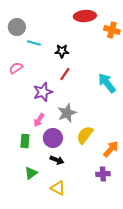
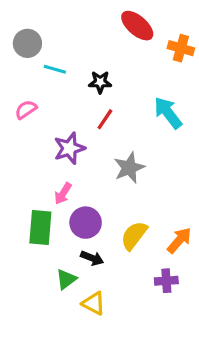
red ellipse: (85, 16) -> (137, 26), turned 45
cyan arrow: (107, 83) -> (168, 113), moved
gray star: (67, 113) -> (129, 168), moved
yellow semicircle: (85, 135) -> (134, 236), moved
green rectangle: (25, 141) -> (40, 227), size x1.5
green triangle: (31, 173) -> (66, 279), moved

